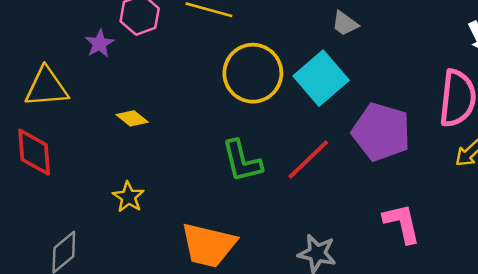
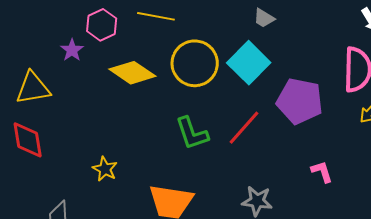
yellow diamond: (132, 118) -> (132, 73), moved, size x1.8
pink L-shape: (402, 223) -> (322, 172), size x0.7

